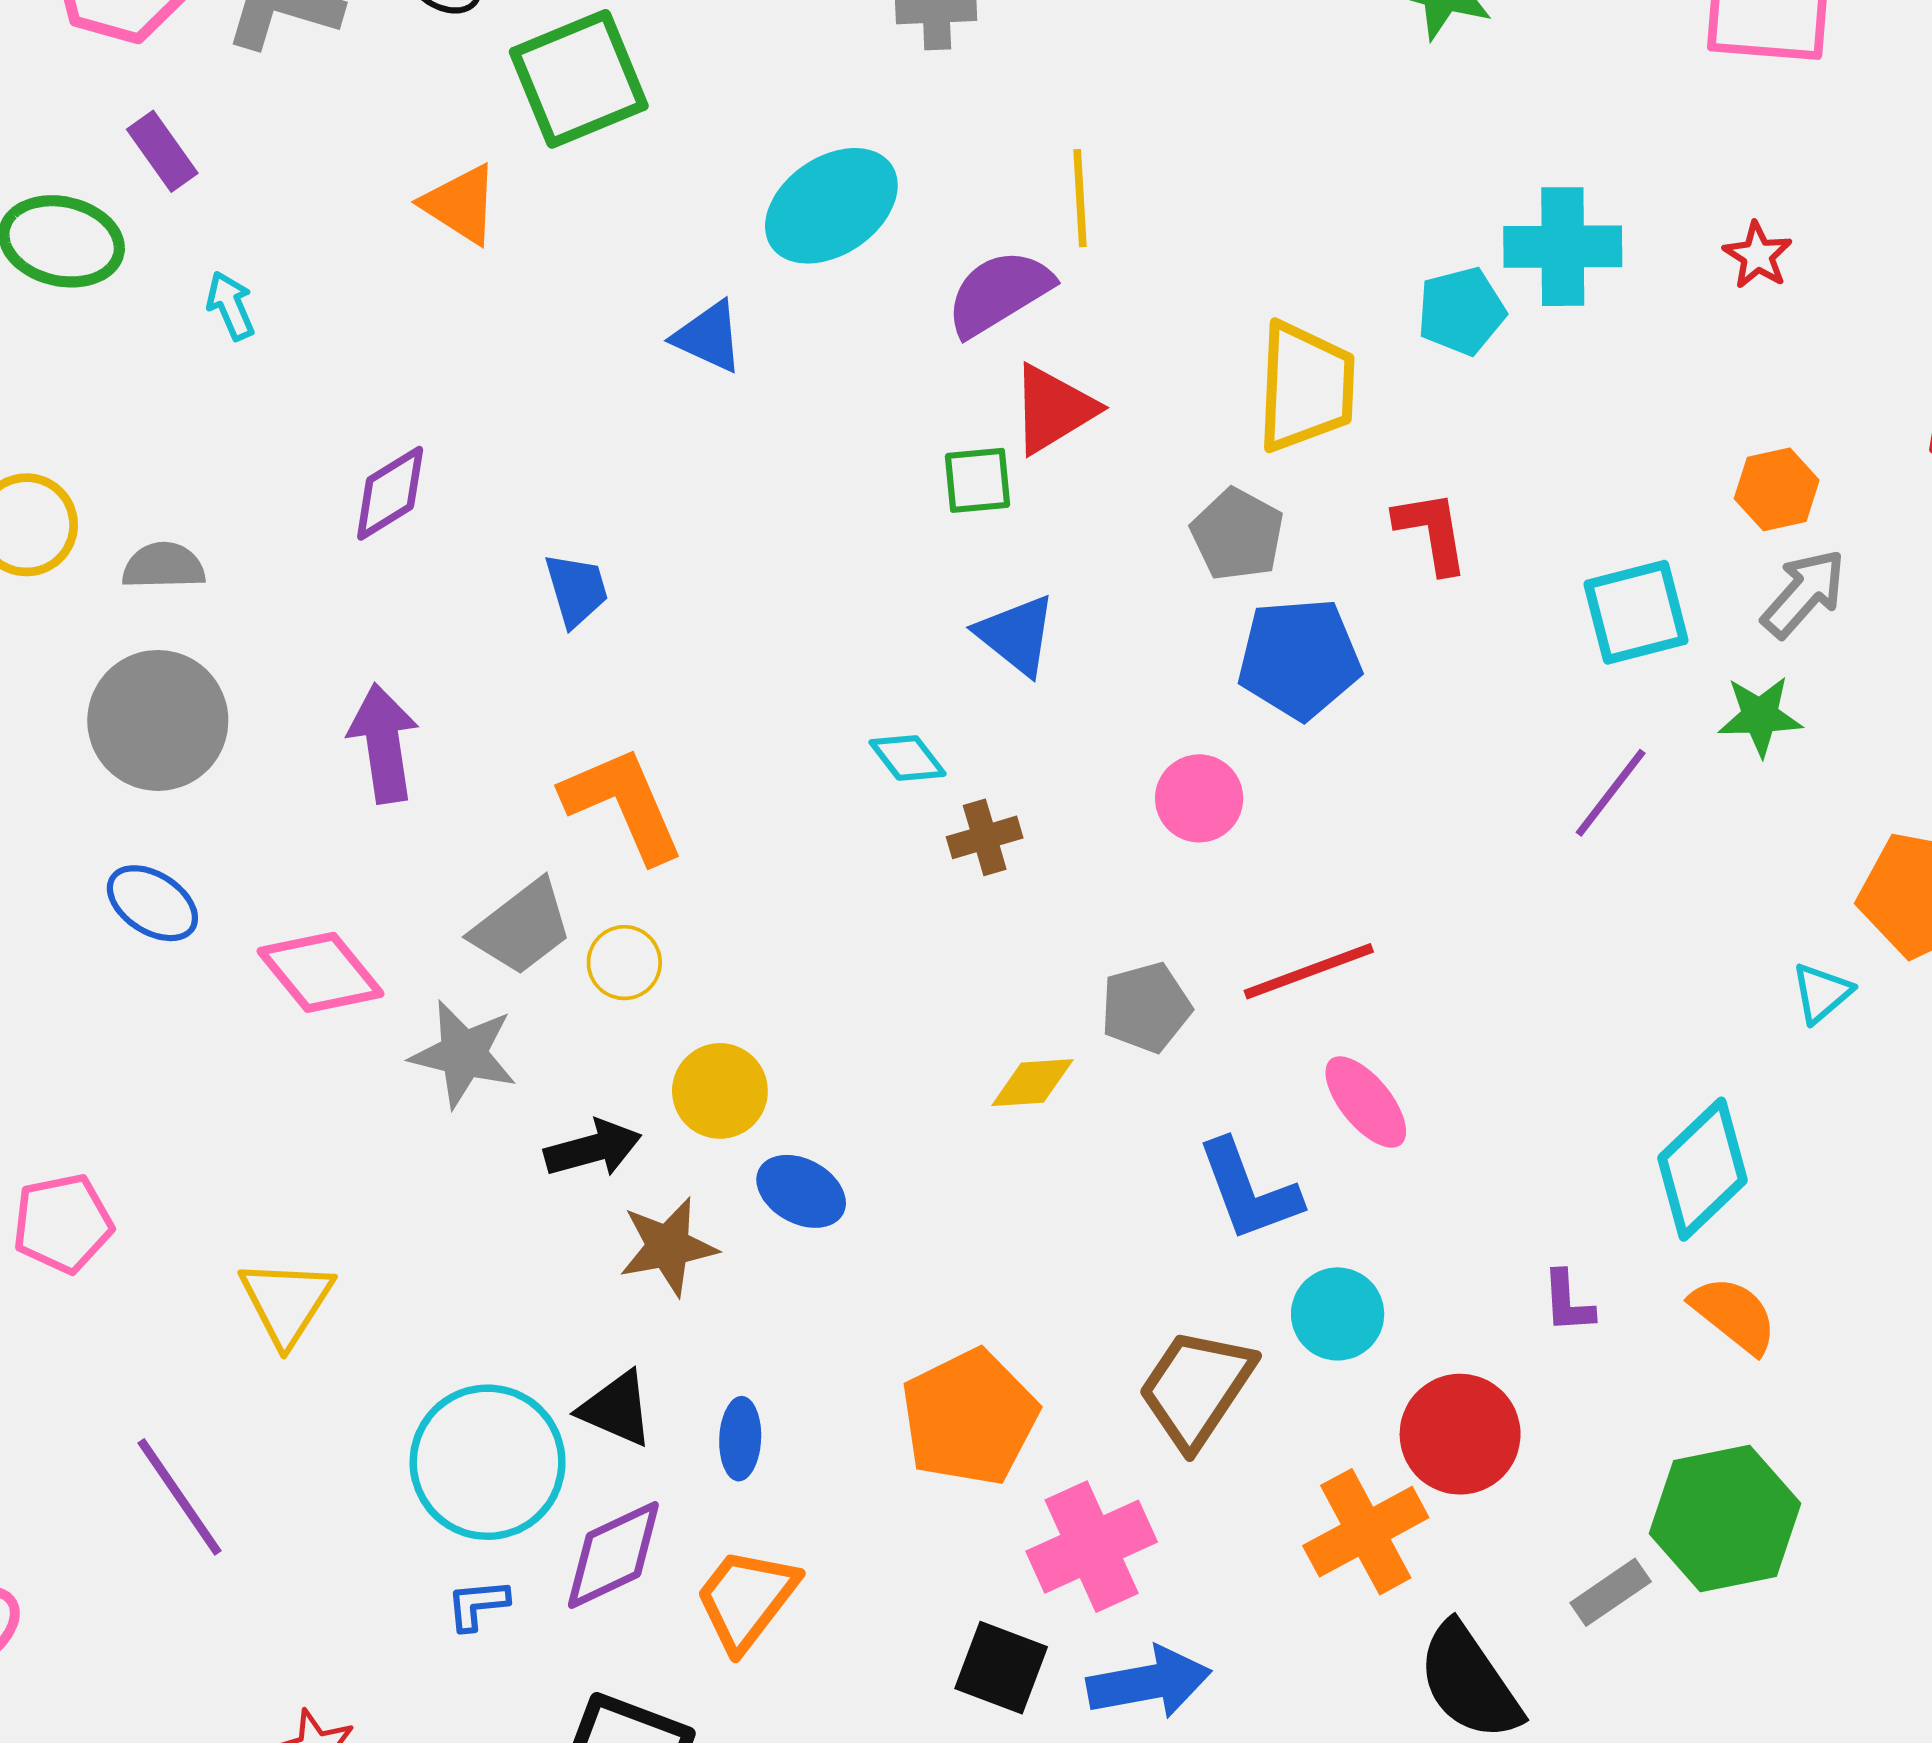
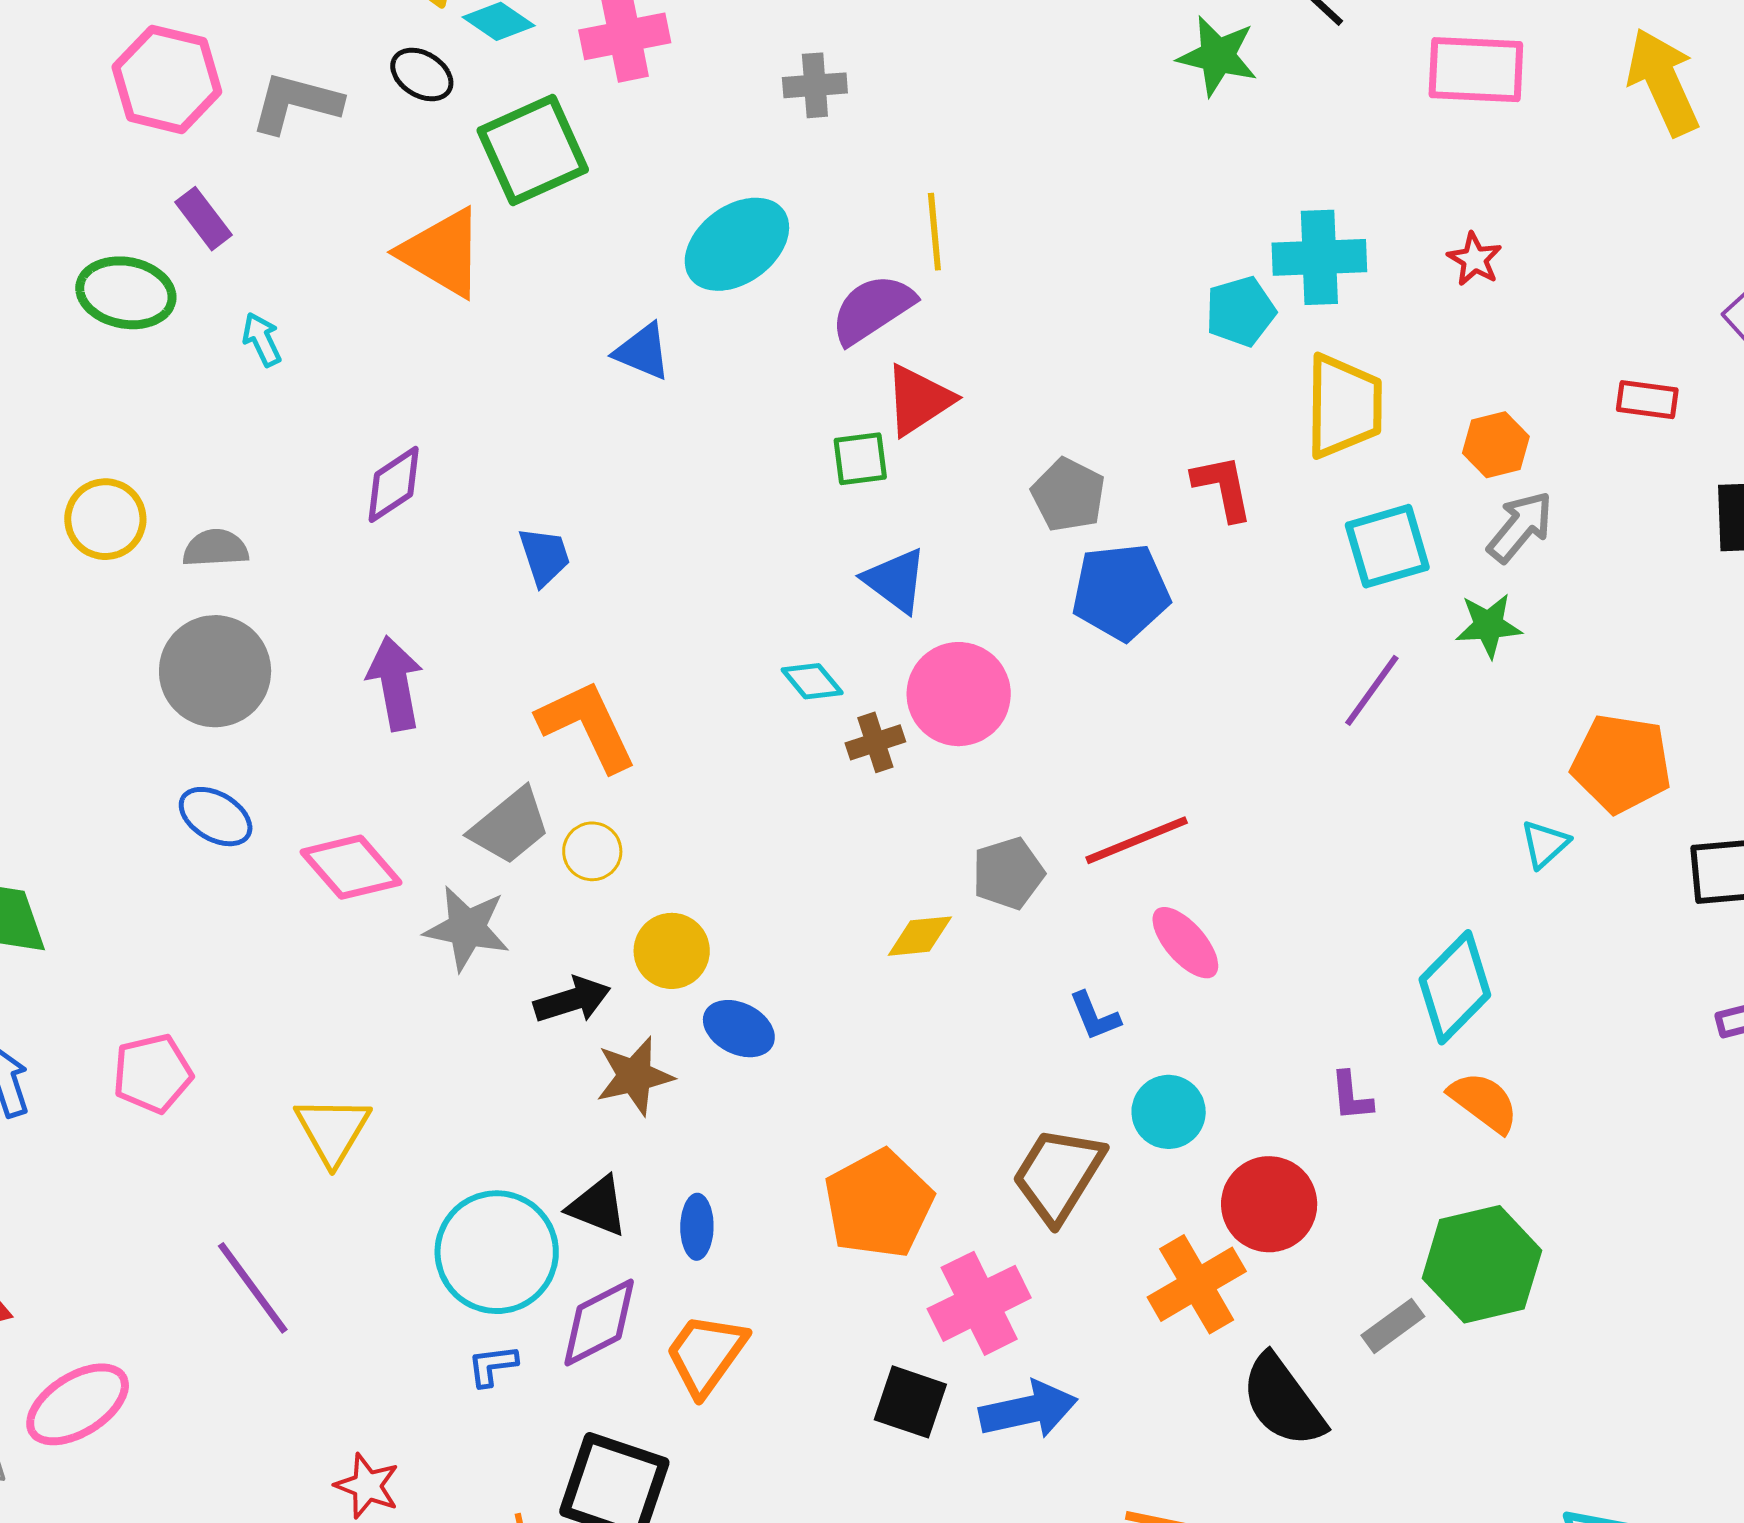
orange triangle: (461, 204) -> (442, 253), size x1.4
yellow trapezoid: (1306, 387) -> (1344, 406), moved
pink circle: (1199, 798) -> (959, 694), moved, size x1.5
blue L-shape: (1249, 1191) -> (1095, 1016), size x0.6

